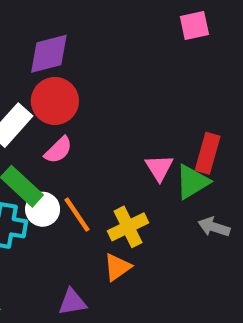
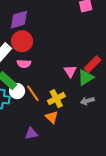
pink semicircle: (58, 150) -> (24, 64), turned 48
red rectangle: (208, 153) -> (92, 64), turned 30
gray arrow: (214, 227) -> (87, 101), moved, turned -32
orange triangle: (117, 267) -> (52, 117), turned -40

